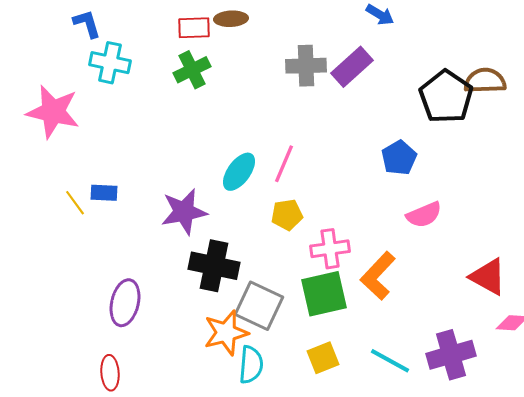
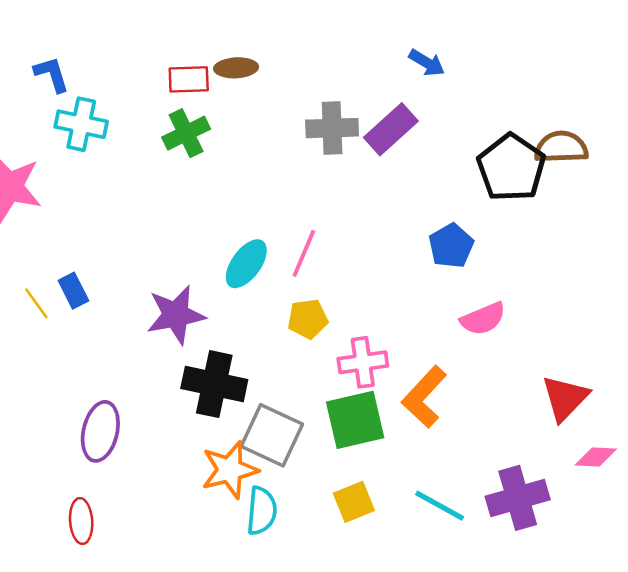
blue rectangle: (104, 193) -> (73, 291), turned 60
red triangle: (488, 277) -> (565, 398), turned 45

